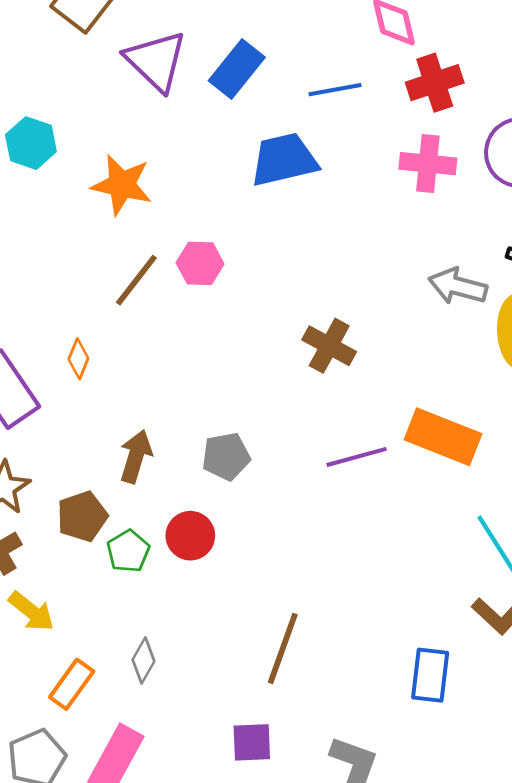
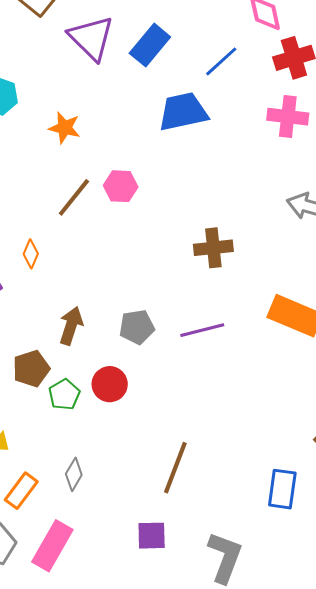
blue line: (335, 90) -> (221, 61), turned -33
orange star: (122, 185) -> (65, 128), size x0.7
brown cross: (329, 346) -> (213, 248), turned -36
purple line: (357, 457) -> (202, 330), moved

